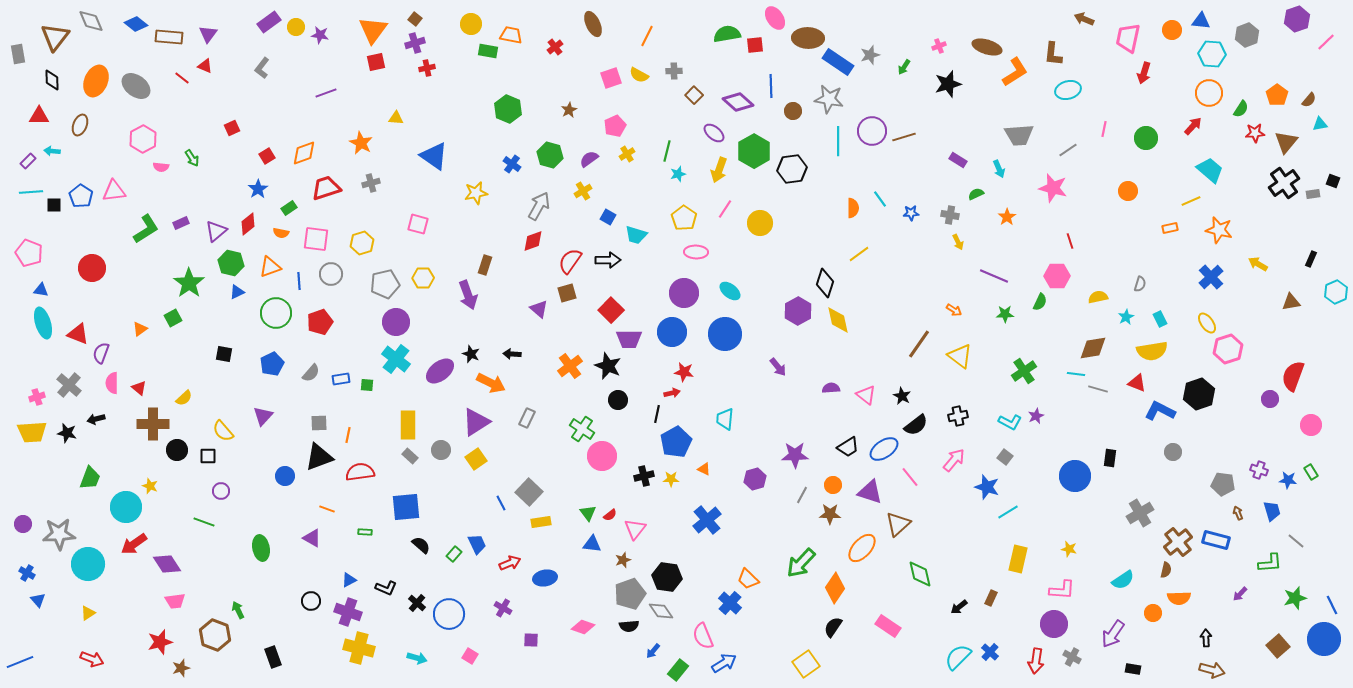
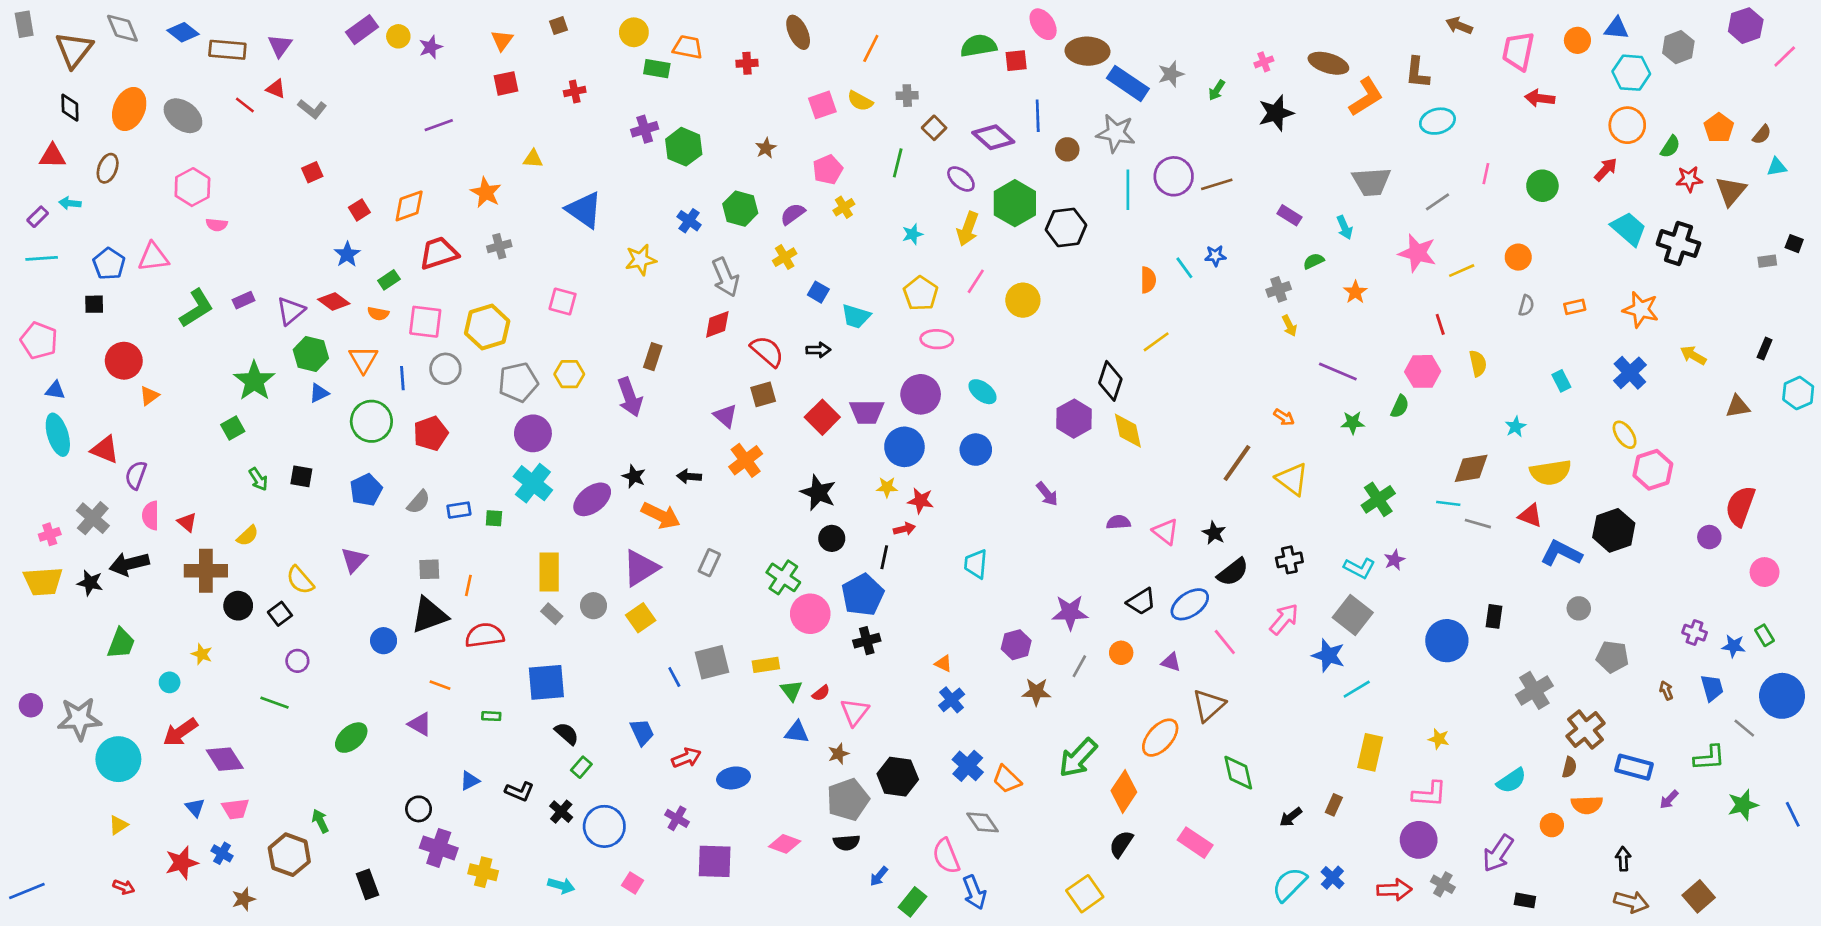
brown square: (415, 19) -> (559, 26), turned 32
orange triangle: (373, 30) -> (502, 40), size x0.6
purple star: (320, 35) -> (431, 47), turned -30
purple cross: (415, 43) -> (645, 129), moved
red cross: (555, 47) -> (747, 63), turned 35
gray rectangle: (18, 54) -> (24, 24), moved
gray L-shape: (262, 68) -> (312, 109), moved, turned -90
red arrow: (1144, 73) -> (1540, 98), turned 80
green line: (667, 151) -> (898, 163), moved
green arrow: (192, 158) -> (258, 479), moved
black cross: (1284, 183) -> (1678, 244), moved, turned -36
yellow line: (1191, 201) -> (1462, 271), moved
black square: (54, 205) -> (94, 304), moved
gray arrow: (539, 206) -> (725, 277), turned 128
blue star: (911, 213) -> (1215, 256), moved
gray cross: (950, 215) -> (1279, 289), turned -30
red diamond: (248, 224) -> (334, 301), turned 75
yellow hexagon: (362, 243) -> (487, 327), size x1.4
black arrow: (608, 260) -> (818, 350), size x0.7
red semicircle: (570, 261) -> (767, 351), turned 96
orange triangle: (270, 267) -> (363, 359), turned -40
gray semicircle: (1140, 284) -> (1526, 306), moved
yellow semicircle: (1098, 297) -> (1478, 363), moved, turned 90
cyan rectangle: (1160, 319) -> (1561, 381), moved
orange triangle: (140, 329) -> (149, 396), moved
blue circle: (725, 334) -> (976, 450), size x0.7
purple trapezoid: (629, 339) -> (867, 412), moved
orange cross: (570, 366) -> (746, 460), moved
black arrow: (96, 419) -> (129, 564), size x1.6
blue pentagon: (676, 442) -> (863, 595), moved
black square: (208, 456) -> (280, 614), turned -36
gray square: (1005, 457) -> (1353, 615), size x1.8
orange triangle: (704, 469) -> (943, 664), moved
yellow star: (671, 479) -> (887, 487), moved
gray pentagon: (1223, 484) -> (1612, 657), moved
gray square: (529, 492) -> (712, 662), turned 32
purple triangle: (870, 492) -> (1171, 662), size x0.6
cyan circle: (126, 507) -> (170, 682), size x0.5
brown star: (830, 514) -> (1036, 692), moved
blue cross: (707, 520) -> (952, 700), size x0.7
yellow rectangle: (541, 522) -> (766, 665), moved
blue rectangle: (1216, 540) -> (1634, 767), moved
green ellipse: (261, 548) -> (351, 738), turned 60
green rectangle: (454, 554) -> (581, 767), moved
blue cross: (27, 573) -> (222, 853), moved
blue triangle: (38, 600) -> (195, 808), moved
blue cross: (730, 603) -> (968, 766), moved
gray diamond: (661, 611) -> (983, 822), moved
purple cross: (348, 612) -> (439, 848), moved
blue circle: (1324, 639) -> (1782, 696), moved
purple square: (531, 640) -> (715, 861), size x1.8
red star: (160, 642) -> (182, 863), moved
brown square: (1278, 646) -> (1699, 896), moved
yellow cross: (359, 648) -> (483, 872), size x0.7
red arrow: (92, 659) -> (124, 887), size x0.7
red arrow: (1036, 661) -> (1394, 890), turned -100
blue arrow: (724, 663) -> (974, 892), turned 100

